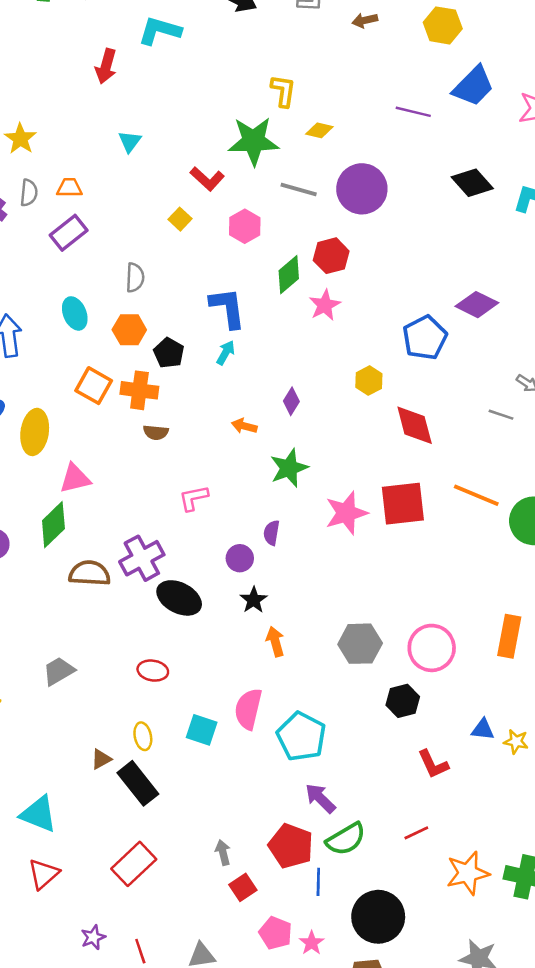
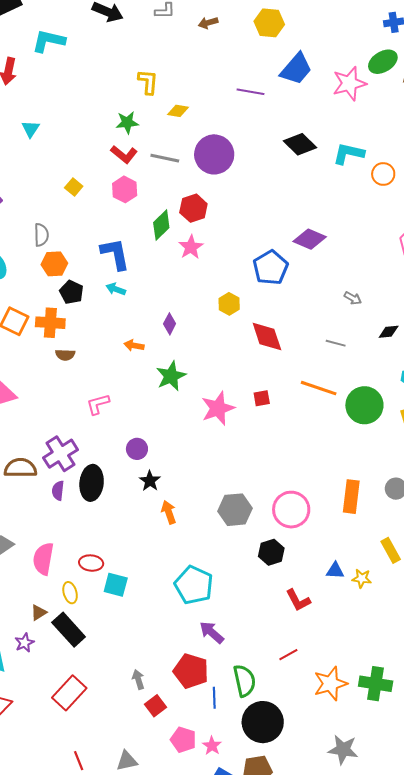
green star: (253, 141) -> (127, 122), size x0.6
red L-shape: (207, 179) -> (124, 154), moved
orange hexagon: (129, 330) -> (54, 264), moved
cyan arrow: (226, 353) -> (116, 289), turned -96
gray line: (501, 415) -> (336, 343), moved
red square: (403, 504) -> (262, 398), size x0.5
purple semicircle: (271, 533) -> (58, 491), moved
black ellipse: (179, 598) -> (92, 483), turned 72
red ellipse: (153, 671) -> (91, 563), moved
pink semicircle: (248, 709) -> (43, 559), moved
green semicircle: (346, 839) -> (244, 681), moved, turned -68
purple star: (93, 937) -> (25, 643), moved

